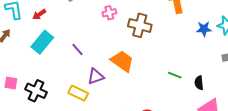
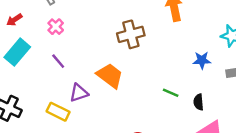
pink cross: (109, 13) -> (56, 27), moved, turned -32
brown cross: (140, 25) -> (131, 34), turned -30
blue star: (204, 29) -> (202, 60), moved

